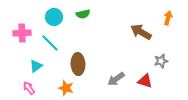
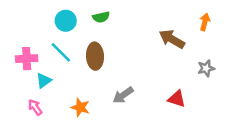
pink cross: (22, 33) -> (27, 59), moved
gray star: (161, 61) -> (206, 68), moved
brown ellipse: (78, 64) -> (95, 56), moved
gray arrow: (116, 79) -> (123, 95), moved

